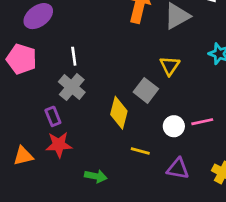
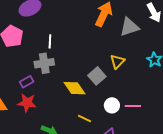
gray cross: (72, 87) -> (44, 63), turned 30
yellow diamond: (119, 113) -> (74, 88), turned -60
purple rectangle: (53, 116) -> (27, 82), turned 72

